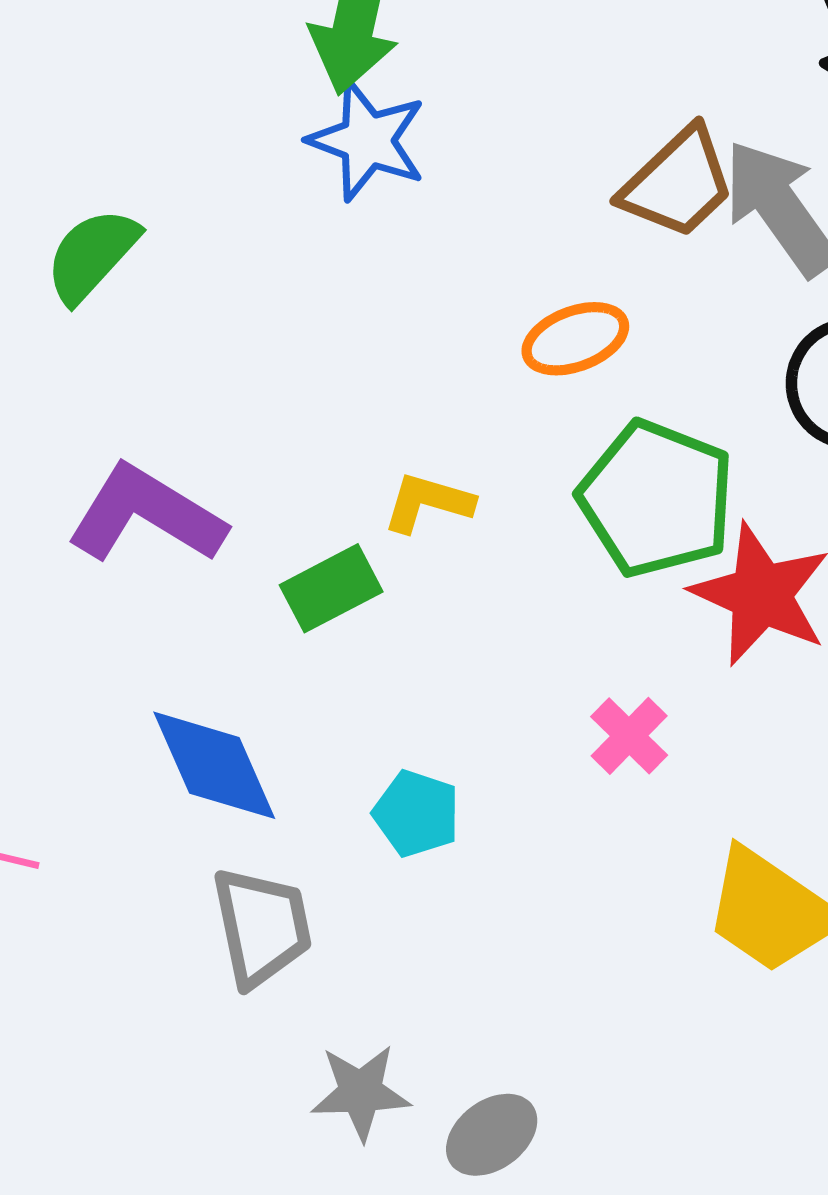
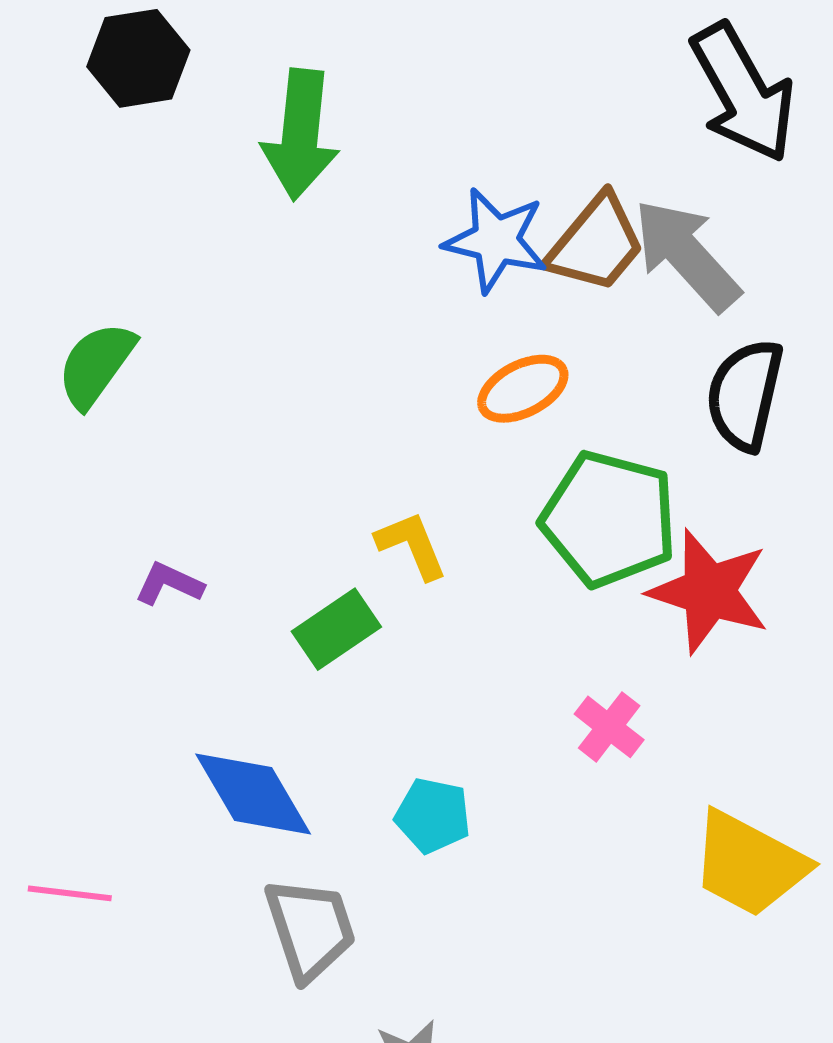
blue star: (367, 140) -> (496, 240), moved
yellow L-shape: (428, 503) -> (412, 545), turned 58
purple L-shape: (146, 515) -> (169, 584), size x0.5

